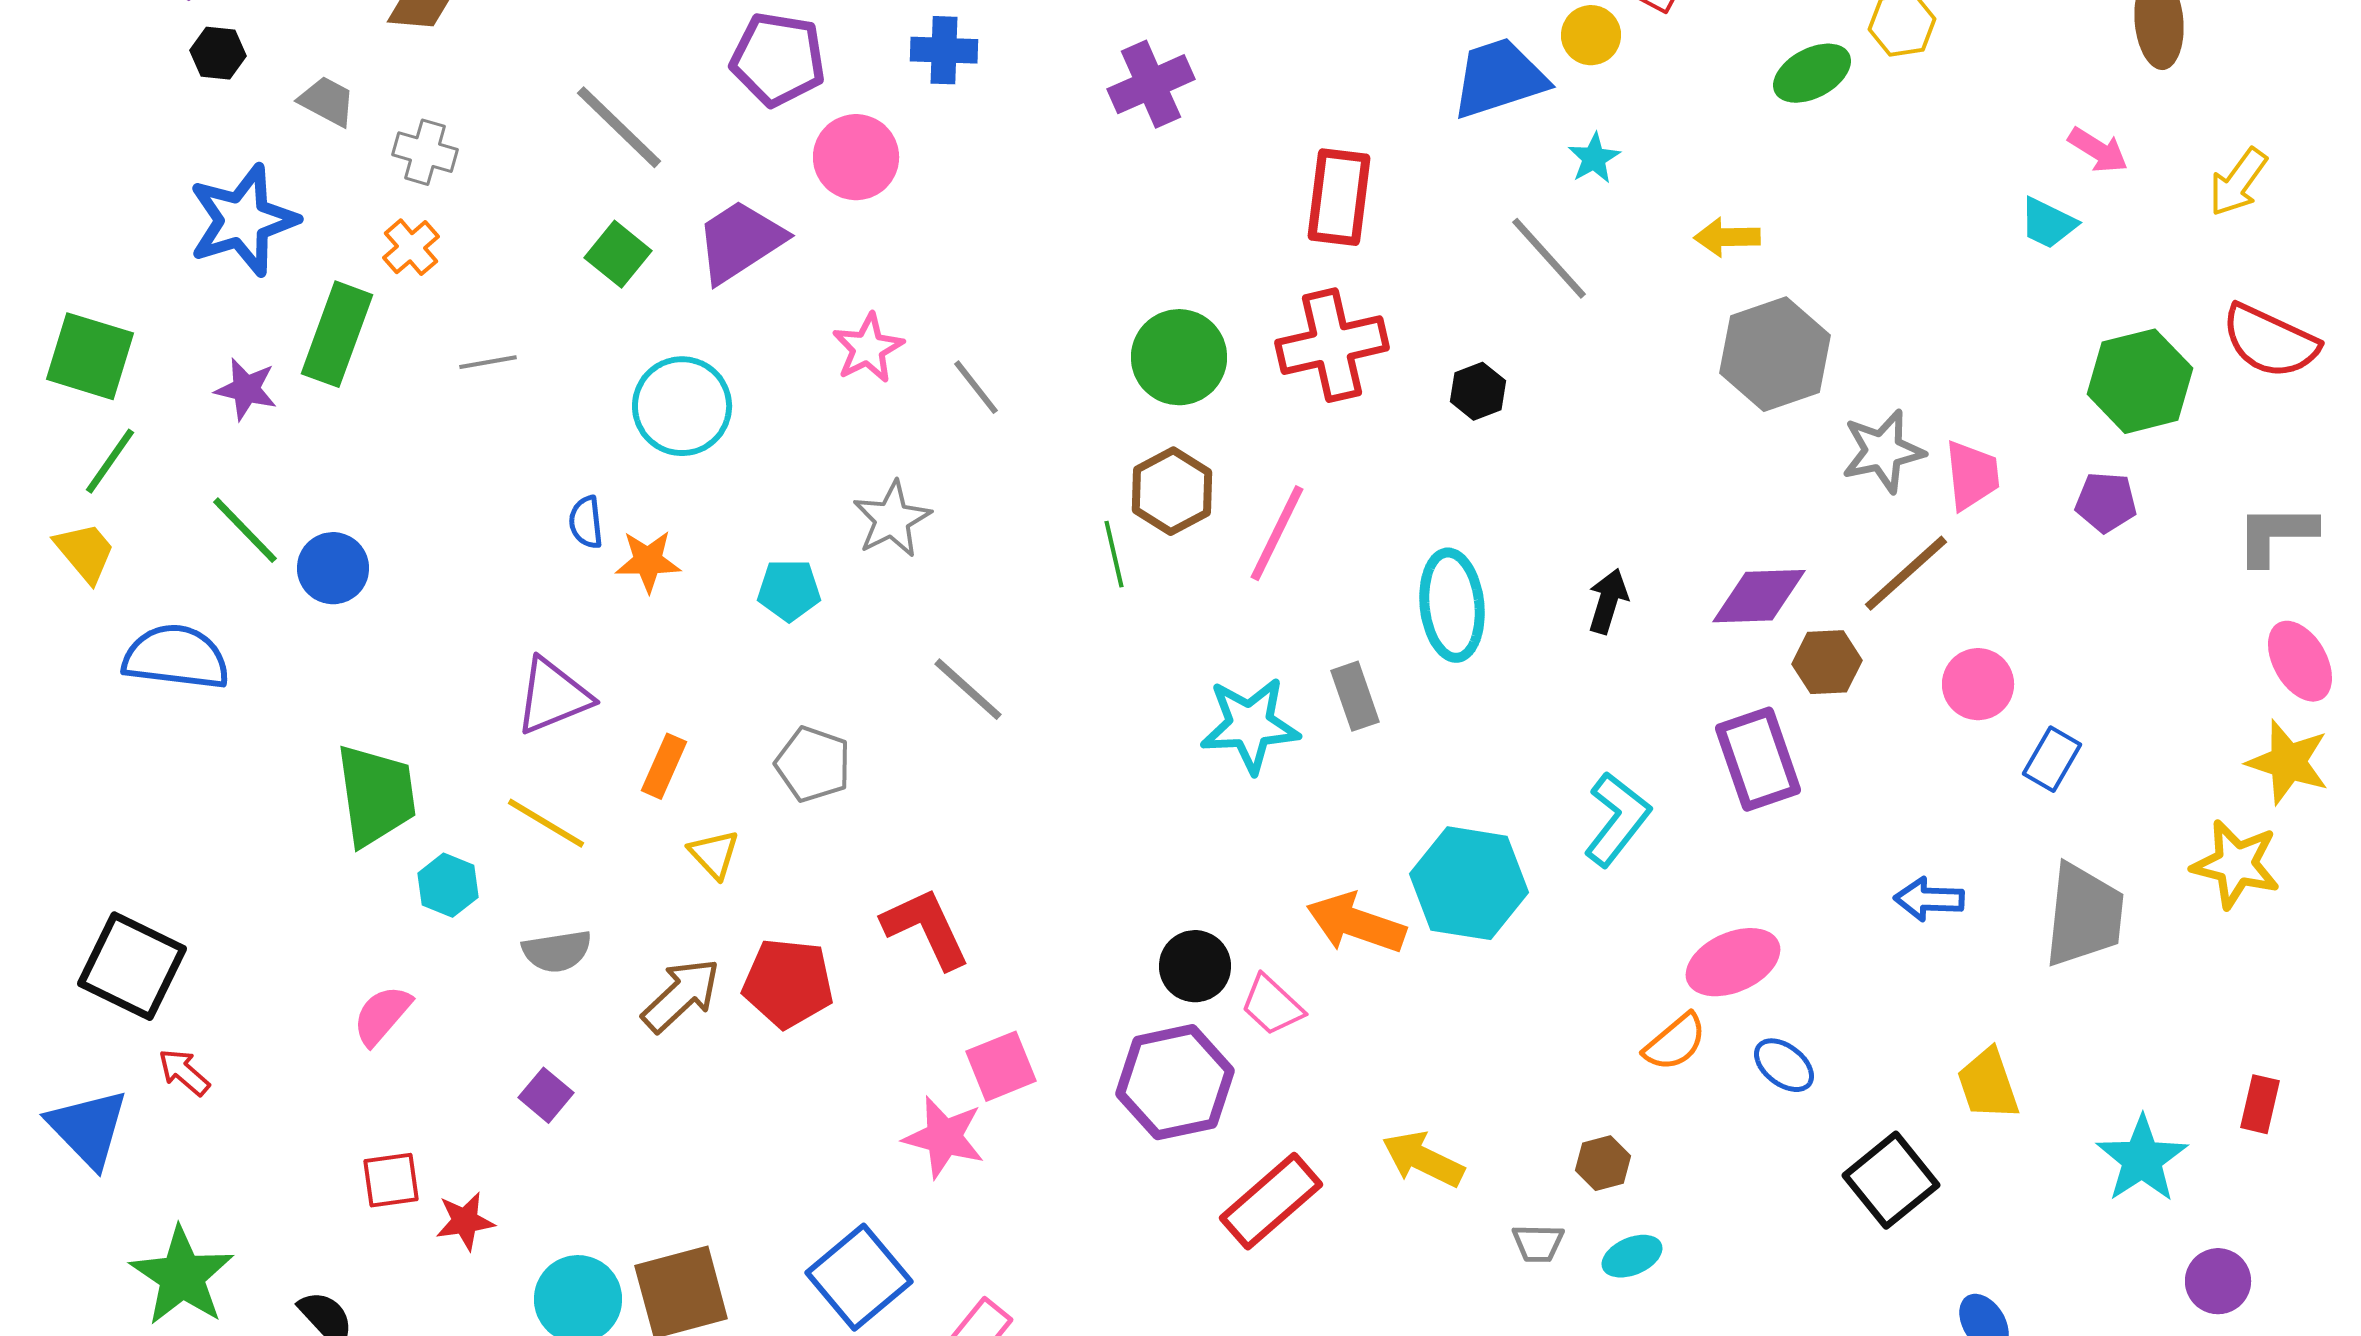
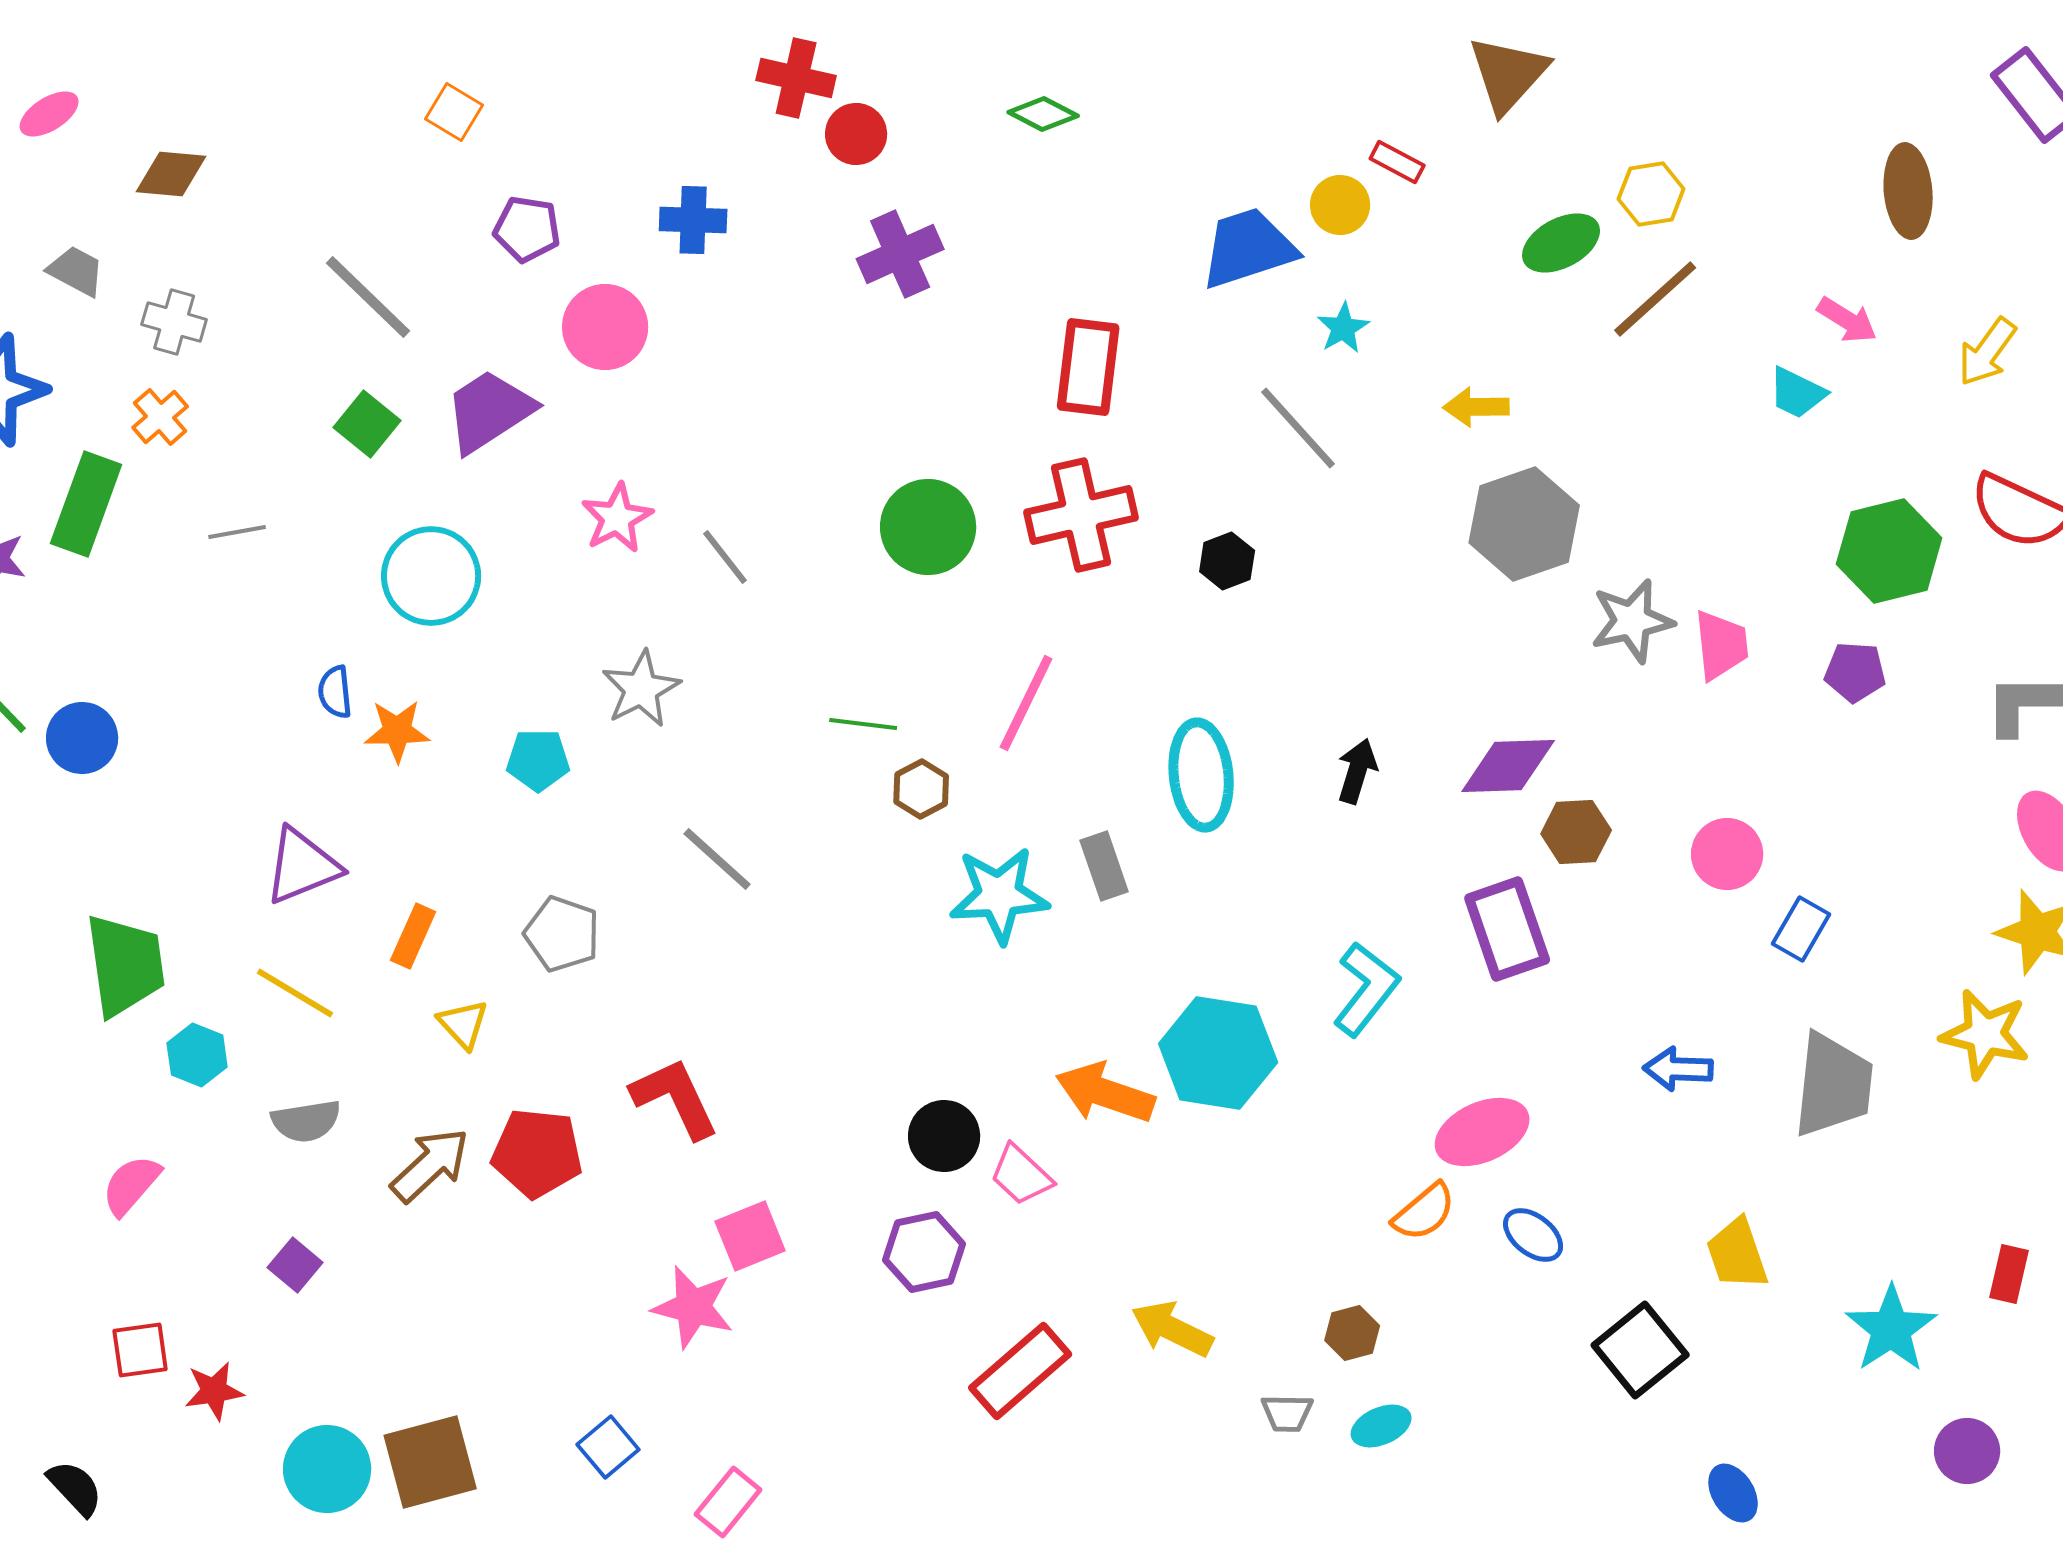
purple pentagon: (778, 59) -> (527, 229), size x0.7
brown hexagon: (1172, 491) -> (921, 789), moved, size x0.7
green line: (1114, 554) -> (863, 724), turned -70
brown line: (1906, 573) -> (1655, 299), moved
purple hexagon: (1175, 1082) -> (924, 1252), size x0.7
blue square: (859, 1277) -> (608, 1447), size x0.6

